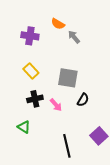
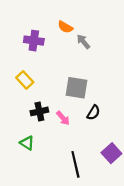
yellow rectangle: (31, 71) -> (25, 80), moved

